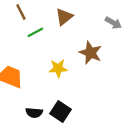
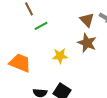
brown triangle: (64, 17) -> (87, 20), moved, turned -35

